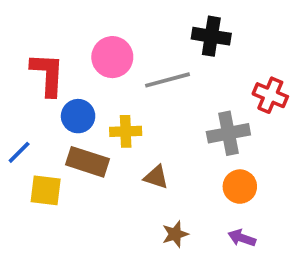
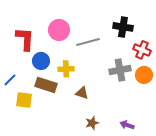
black cross: (211, 36) -> (123, 27), moved
orange circle: (240, 187) -> (144, 75), moved

